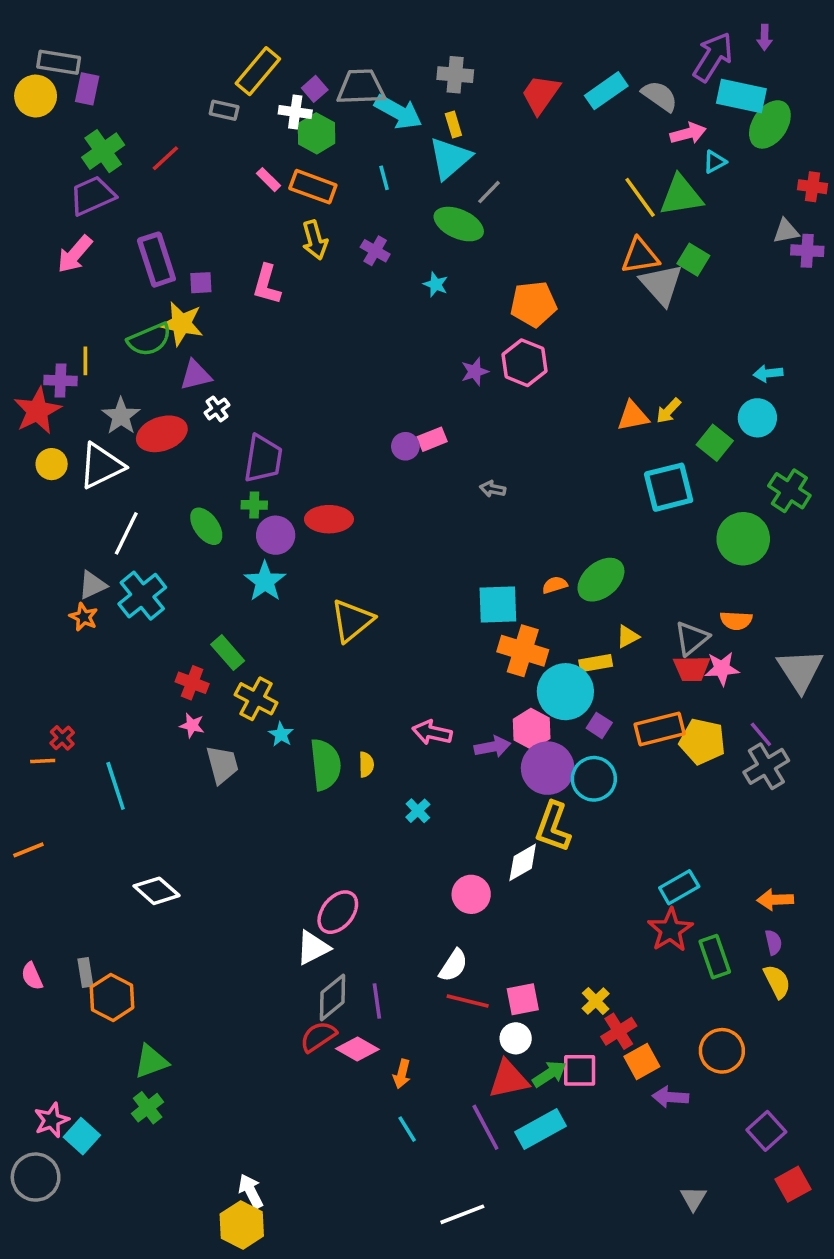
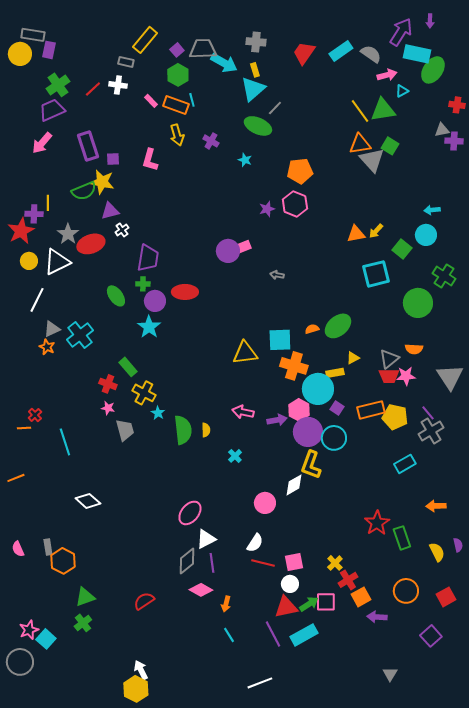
white cross: (295, 112) -> (118, 85), moved
cyan line: (384, 178) -> (192, 100), moved
purple circle: (405, 446) -> (228, 251), size x1.5
white line: (126, 533) -> (37, 300), moved
yellow triangle: (352, 621) -> (245, 353), moved, turned 32
cyan rectangle: (679, 887) -> (405, 464), moved
purple semicircle: (773, 942) -> (458, 545), moved
white triangle: (313, 948) -> (206, 539), moved
red semicircle: (318, 1037) -> (144, 601), moved
red square: (793, 1184) -> (446, 597), moved

